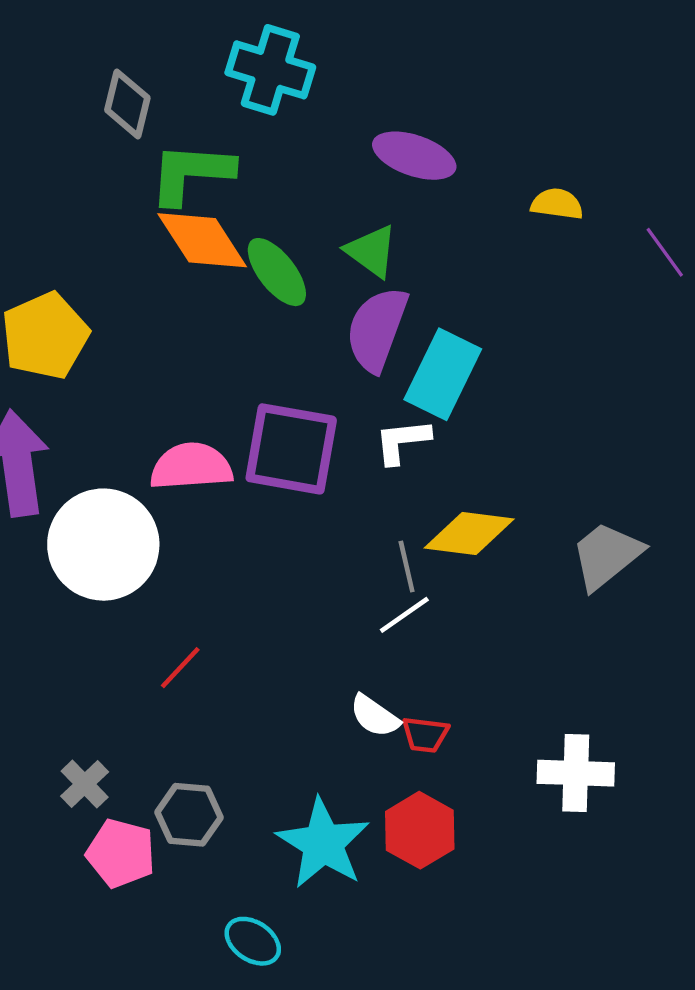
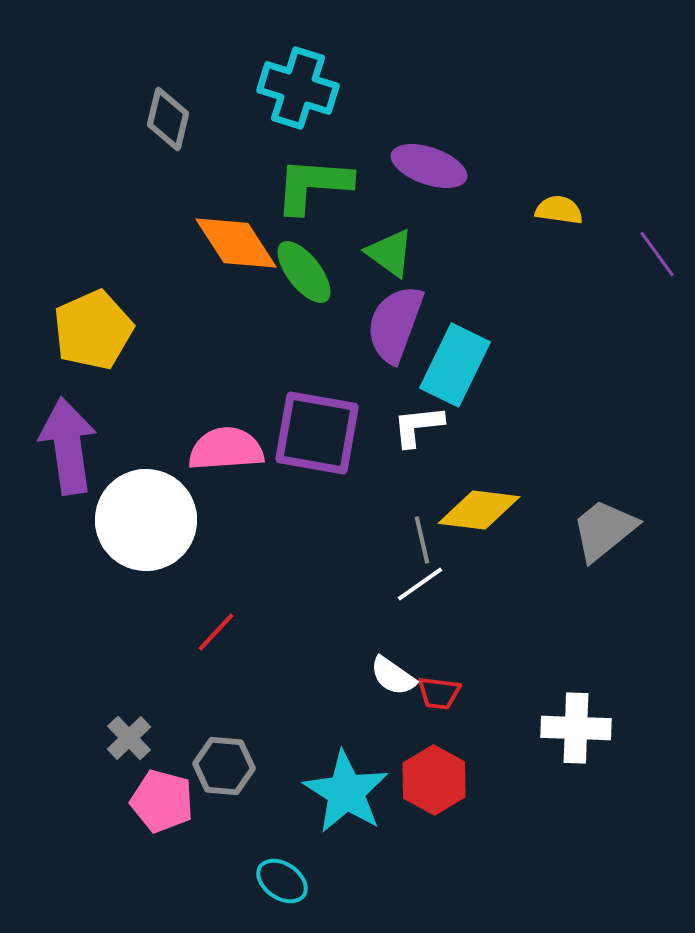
green L-shape: (191, 173) -> (313, 185), moved

